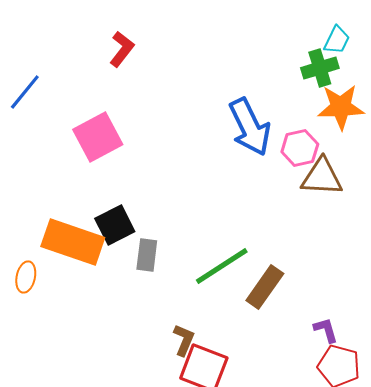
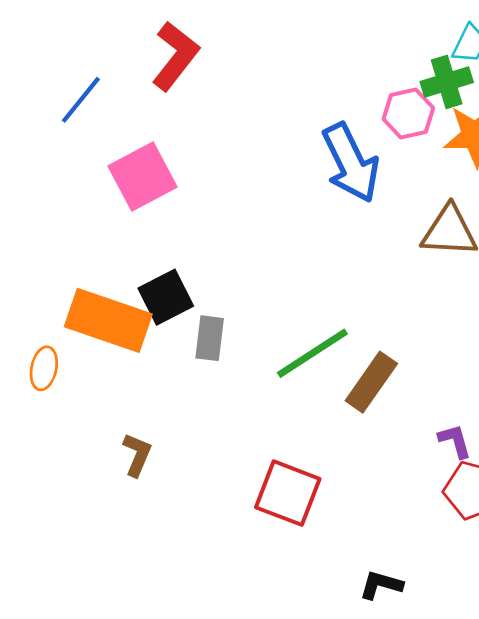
red L-shape: (122, 49) -> (175, 56), size x1.4
blue line: (25, 92) -> (81, 100), moved
pink hexagon: (300, 148) -> (408, 114), moved
brown L-shape: (184, 340) -> (137, 455), moved

